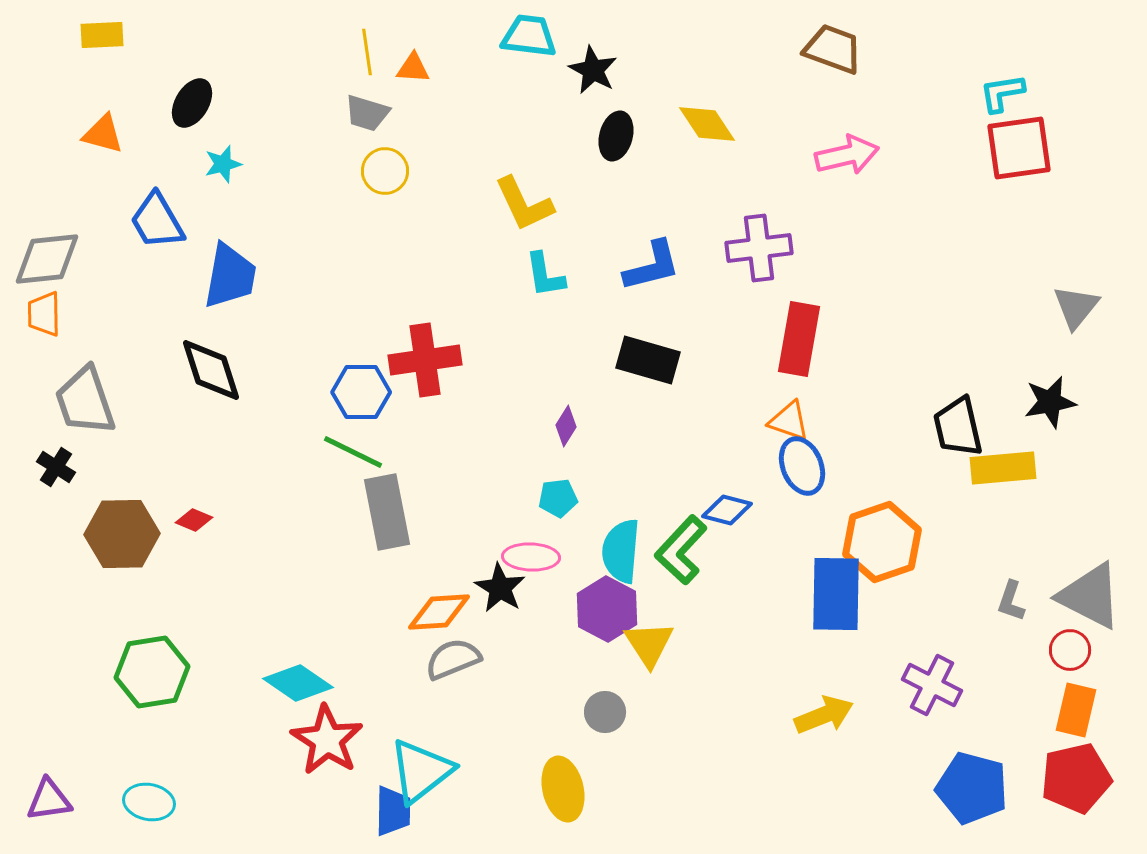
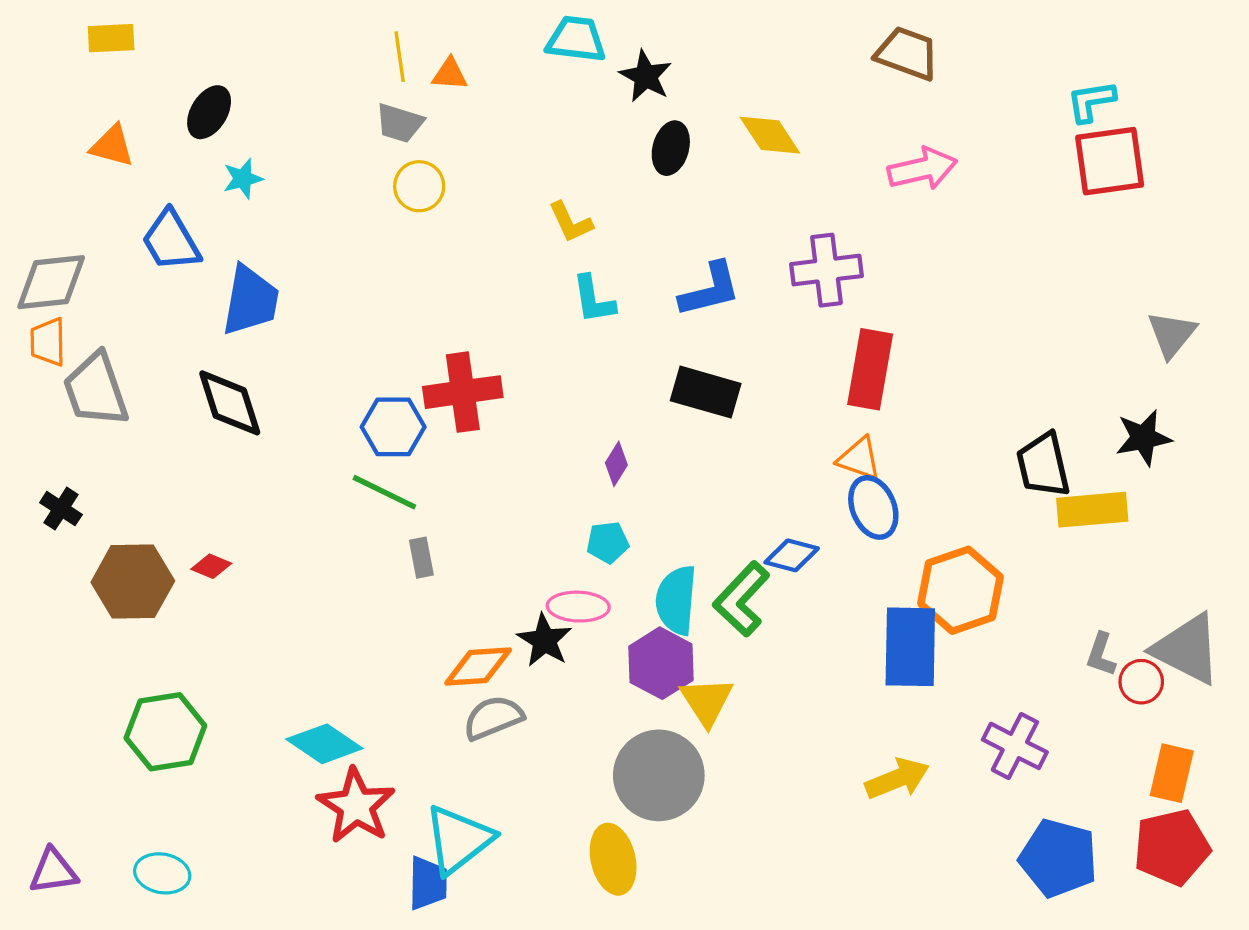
yellow L-shape: (524, 204) -> (571, 222), size x0.7
gray trapezoid: (85, 401) -> (96, 390), moved
gray rectangle: (387, 512) -> (421, 558), size x0.5
red circle: (1070, 650) -> (1141, 682), moved
gray circle: (605, 712) -> (659, 775), size x2.0

